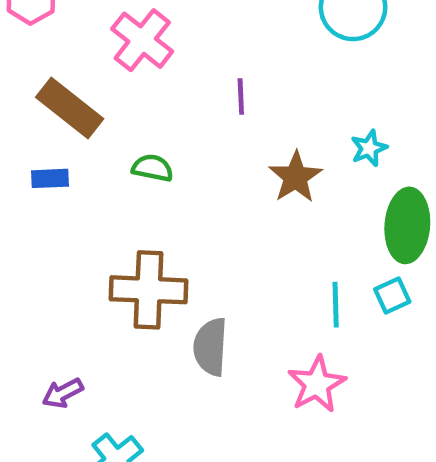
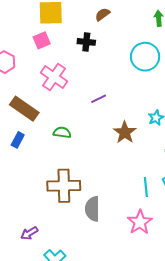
purple line: (241, 96) -> (99, 99), turned 70
blue rectangle: (50, 178) -> (18, 140), turned -56

